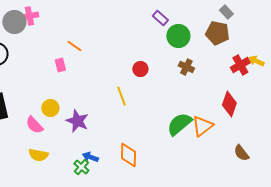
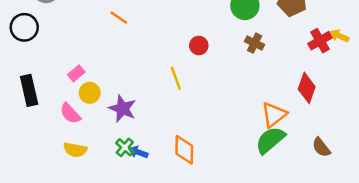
pink rectangle: (60, 65) -> (76, 73), moved, turned 64
green semicircle: (179, 124) -> (270, 140), moved
green cross: (81, 167) -> (125, 147), moved

